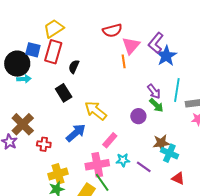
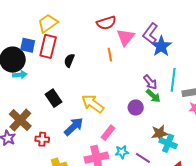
orange line: (124, 61) -> (110, 55), moved
black rectangle: (64, 93) -> (53, 98), moved

